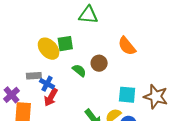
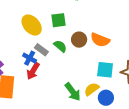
green square: (65, 44) -> (58, 20), moved
orange semicircle: (127, 46) -> (100, 40), moved, turned -30
gray rectangle: (34, 76) -> (41, 50), moved, turned 40

